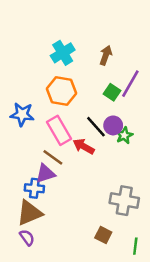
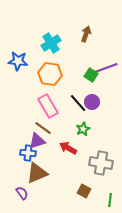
brown arrow: (106, 55) -> (86, 34), moved
purple line: (130, 84) -> (106, 68), turned 40
blue star: (22, 114) -> (18, 61), moved
green star: (124, 135) -> (83, 129), moved
red arrow: (84, 146) -> (68, 148), moved
brown triangle: (29, 213) -> (37, 173), moved

